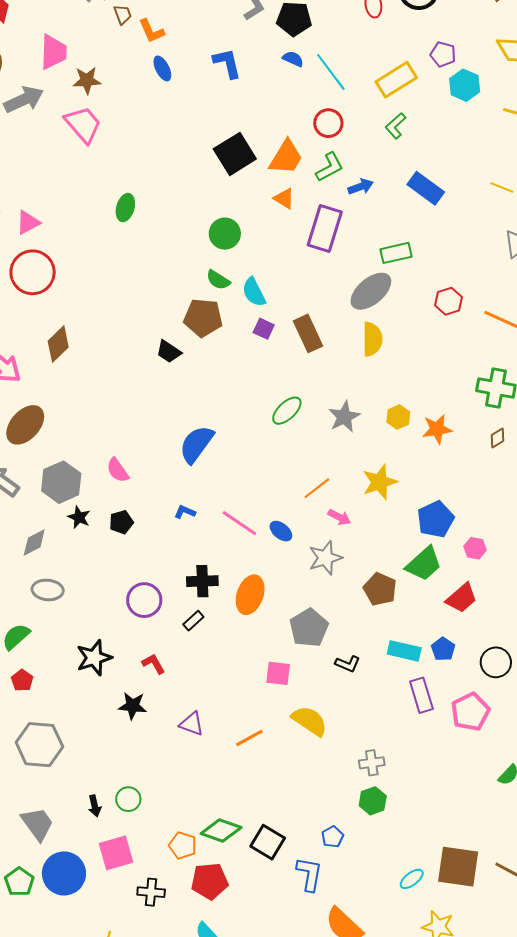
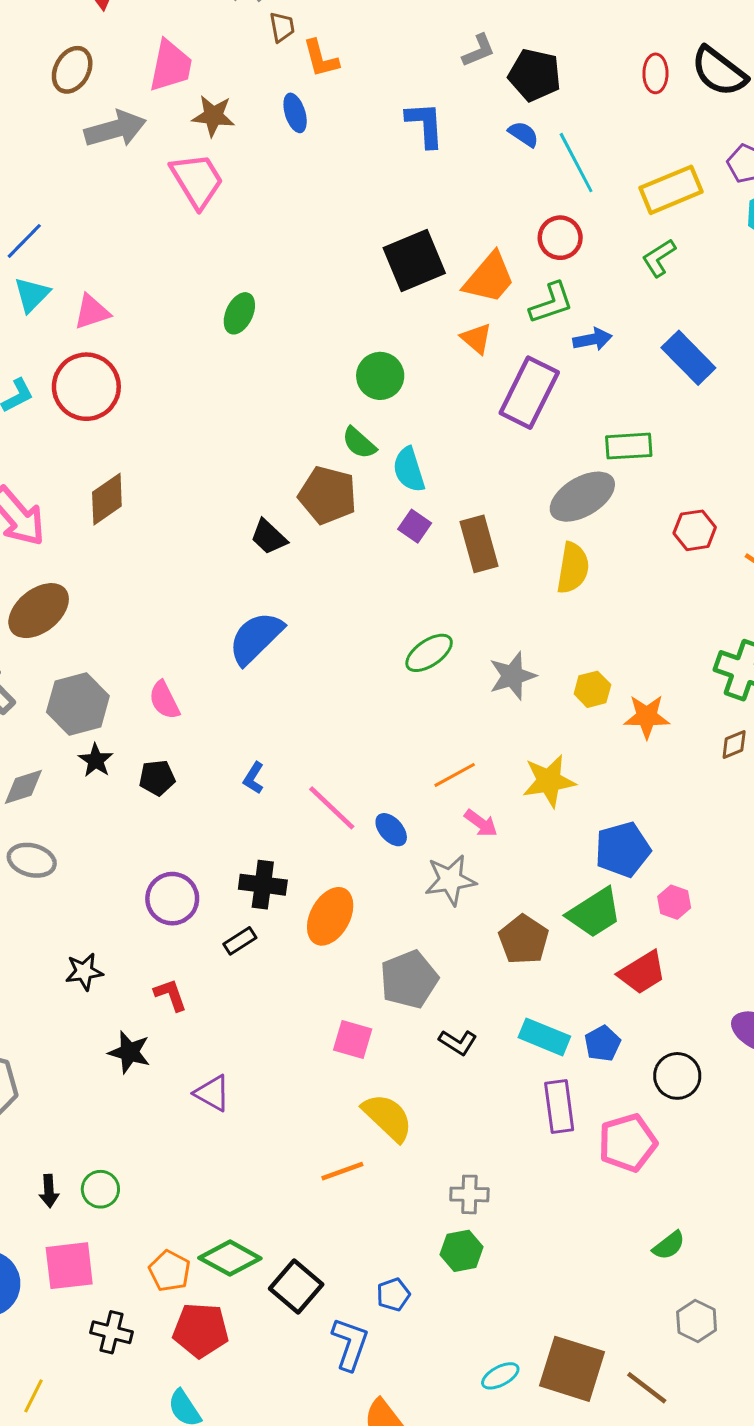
blue ellipse: (162, 68) -> (295, 113), moved
blue semicircle: (196, 444) -> (256, 638), moved
blue L-shape: (185, 512) -> (254, 778), turned -90
black star: (94, 658) -> (84, 972), size x0.7
orange line: (249, 738) -> (342, 1171), moved

